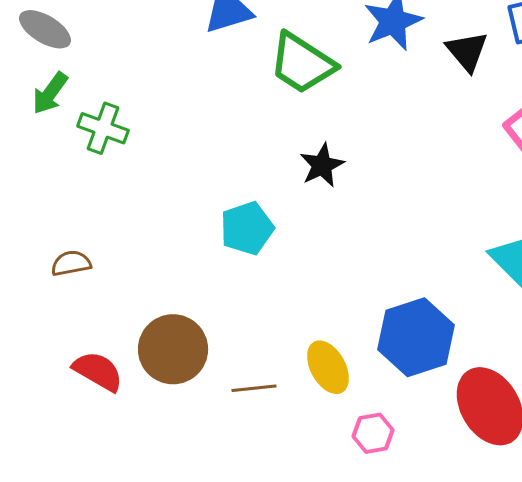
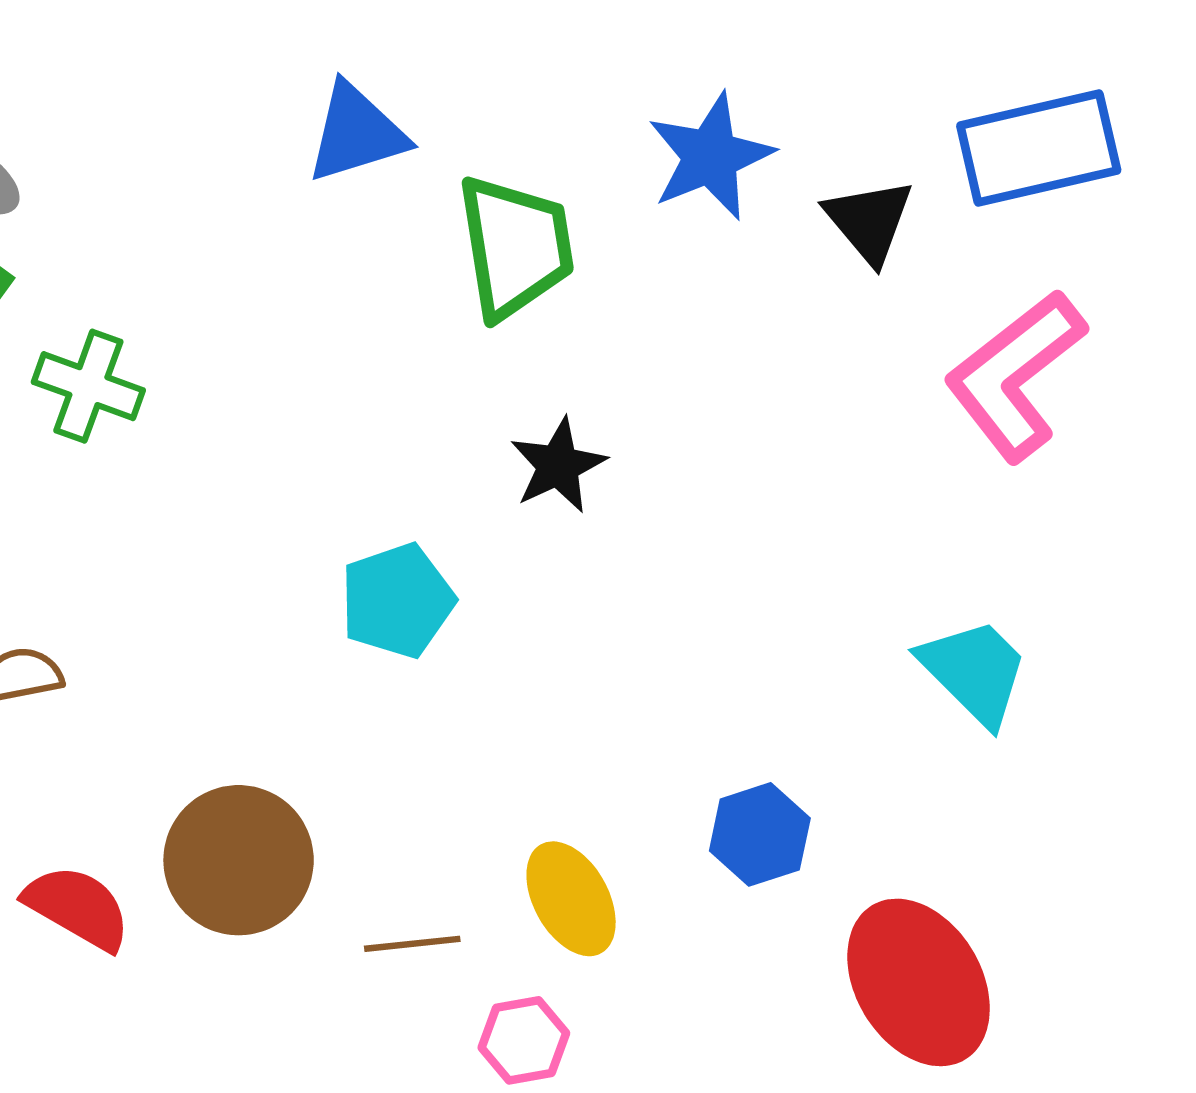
green trapezoid: (302, 63) -> (515, 247), turned -132
blue hexagon: (416, 337) -> (760, 834), size x0.6
pink hexagon: (373, 433) -> (524, 1040), moved

